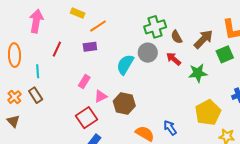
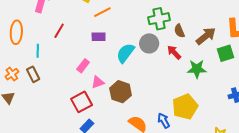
purple rectangle: (90, 47) -> (99, 37), moved
yellow pentagon: (208, 113) -> (185, 107), moved

